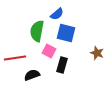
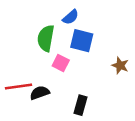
red line: (15, 58) -> (19, 87), moved
black rectangle: (62, 65) -> (81, 105), moved

